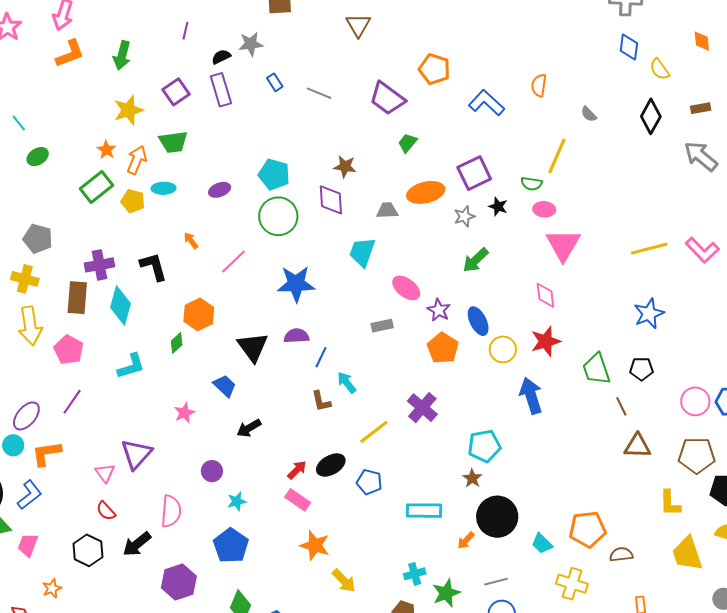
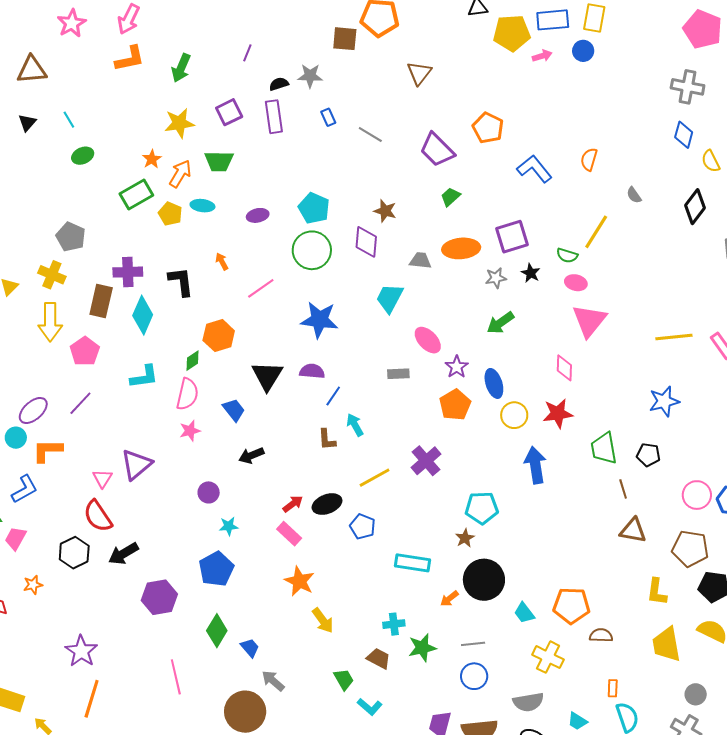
red semicircle: (106, 511) -> (98, 516), size x1.6
pink semicircle: (171, 511) -> (187, 394), moved

